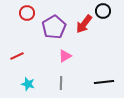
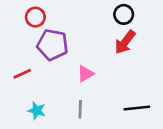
black circle: (103, 11) -> (124, 14), moved
red arrow: (84, 24) -> (125, 42), moved
purple pentagon: (54, 27) -> (53, 45), moved, turned -30

